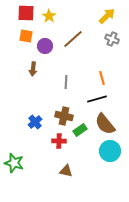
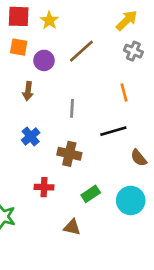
orange line: (102, 78) -> (124, 92), moved
blue cross: (35, 122) -> (31, 136), moved
brown semicircle: (105, 124) -> (139, 158), moved, size x0.6
green rectangle: (80, 130) -> (91, 194), moved
red cross: (59, 141) -> (44, 187), moved

